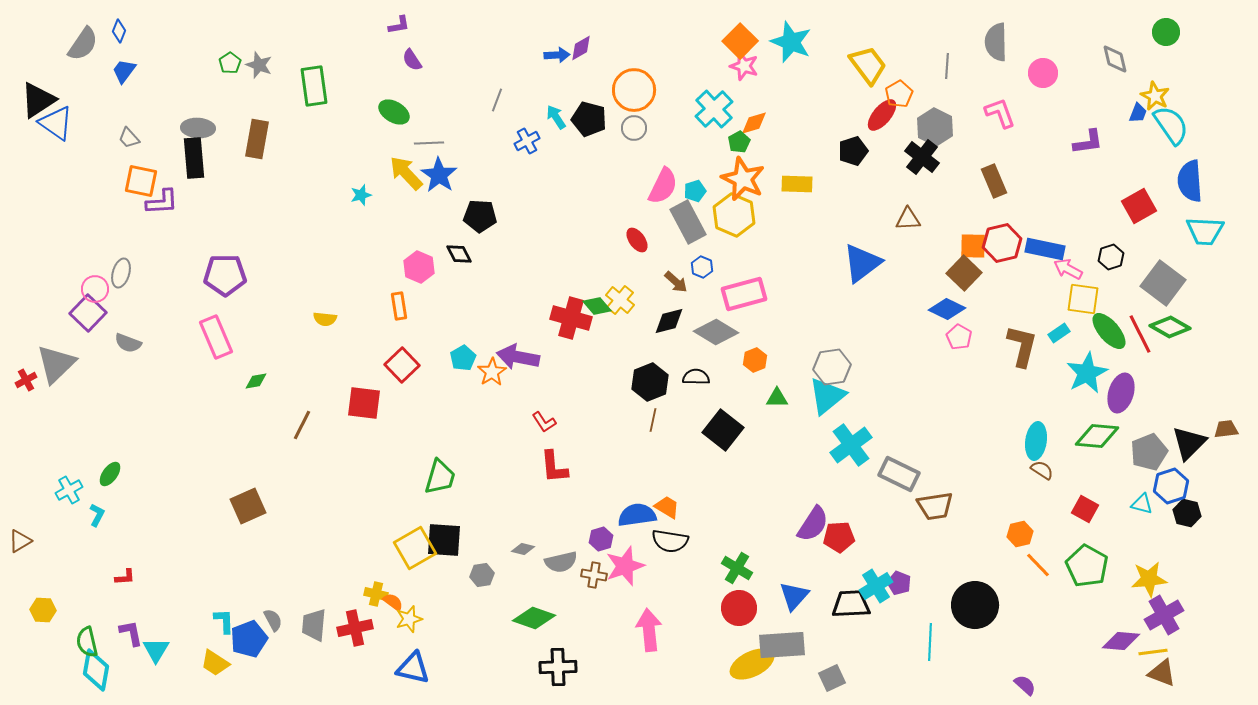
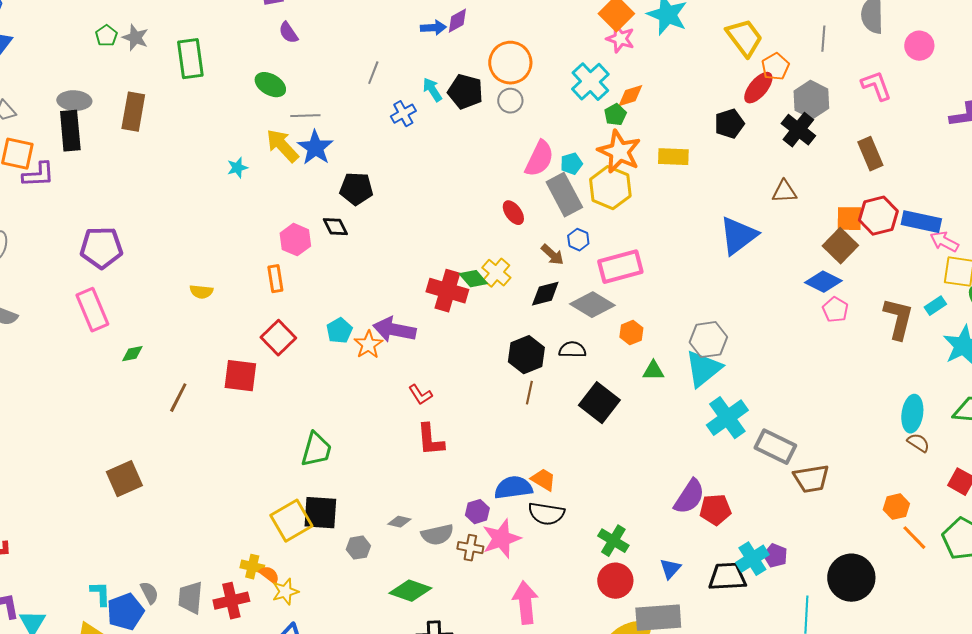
blue triangle: (794, 596) -> (670, 569), size x0.7

